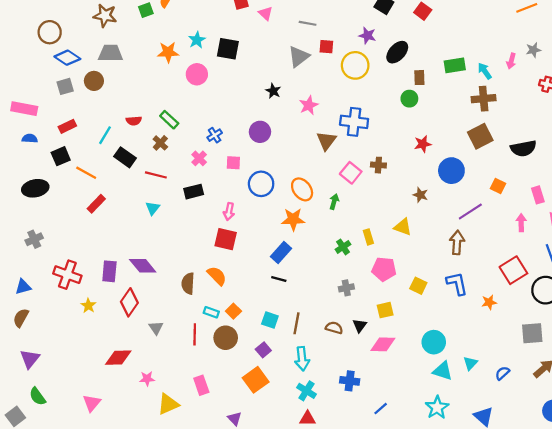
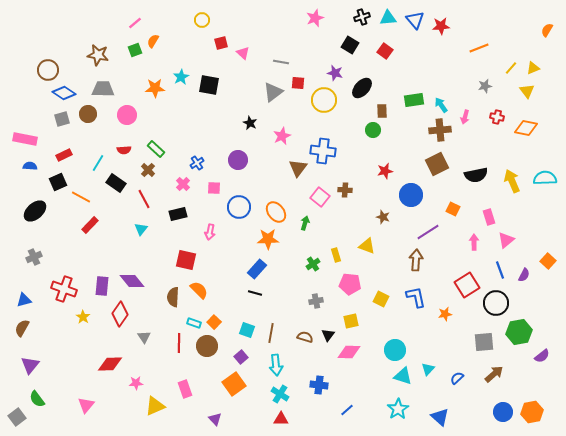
pink arrow: (511, 61) -> (465, 117), moved
pink circle: (197, 74) -> (127, 115), moved
red line: (156, 175) -> (144, 199), turned 48
black ellipse: (35, 188) -> (35, 211), turned -30
red square: (226, 239) -> (186, 260), moved

